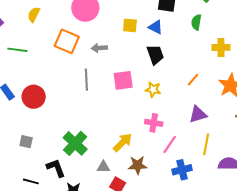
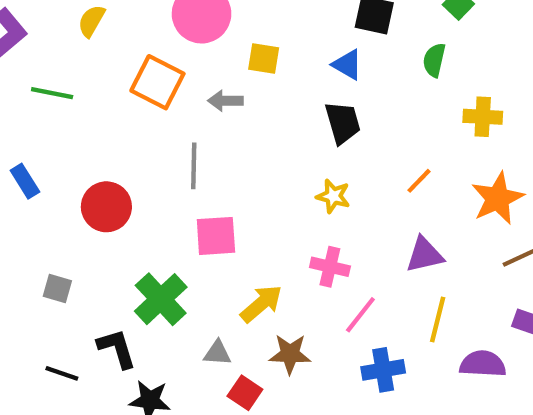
yellow square: (130, 25) -> (264, 58), moved
pink square: (123, 80) -> (216, 236), moved
red circle: (34, 97) -> (106, 207), moved

